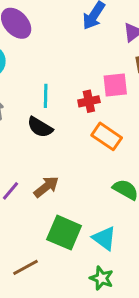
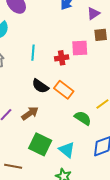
black semicircle: (40, 127) -> (40, 86), moved
orange rectangle: (107, 136) -> (64, 90), moved
brown line: (26, 267) -> (13, 166), turned 36

